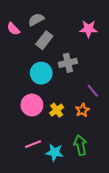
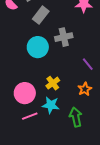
pink circle: (32, 105) -> (25, 93), moved
orange star: (82, 110) -> (85, 89), moved
cyan star: (55, 152) -> (51, 105), moved

